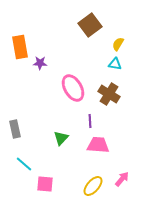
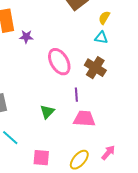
pink square: (45, 184) -> (41, 158), moved

